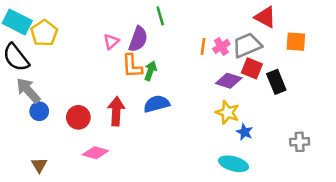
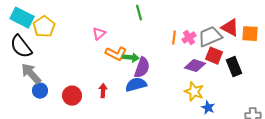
red triangle: (265, 17) -> (230, 28), moved
purple semicircle: (138, 39) -> (142, 68), moved
orange L-shape: (132, 66) -> (116, 54), turned -60
green arrow: (150, 71) -> (131, 58), turned 77
red arrow: (116, 111) -> (103, 91), size x0.6

